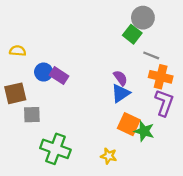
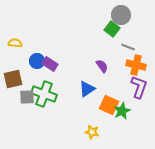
blue triangle: (120, 93) -> (87, 89), moved
green star: (144, 131) -> (122, 111), turned 30
green cross: (55, 149) -> (44, 94), moved

